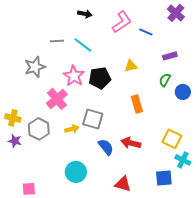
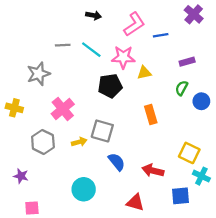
blue line: (146, 32) -> (161, 35), turned -32
pink star: (74, 76) -> (123, 57), moved, turned -30
yellow cross: (13, 118) -> (14, 108), moved
purple star: (15, 141) -> (21, 176), moved
red arrow: (131, 143) -> (153, 171), moved

